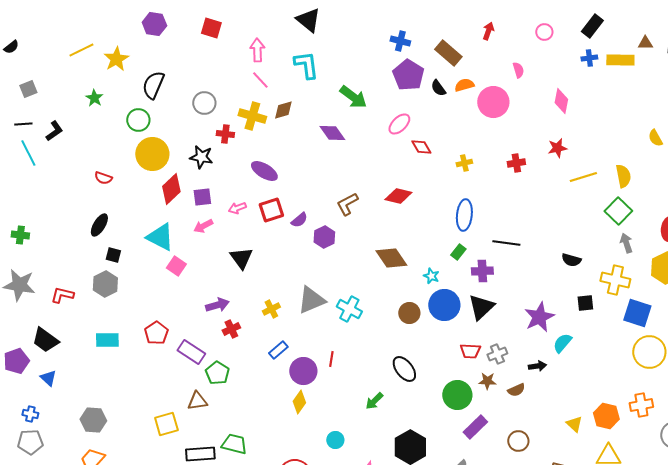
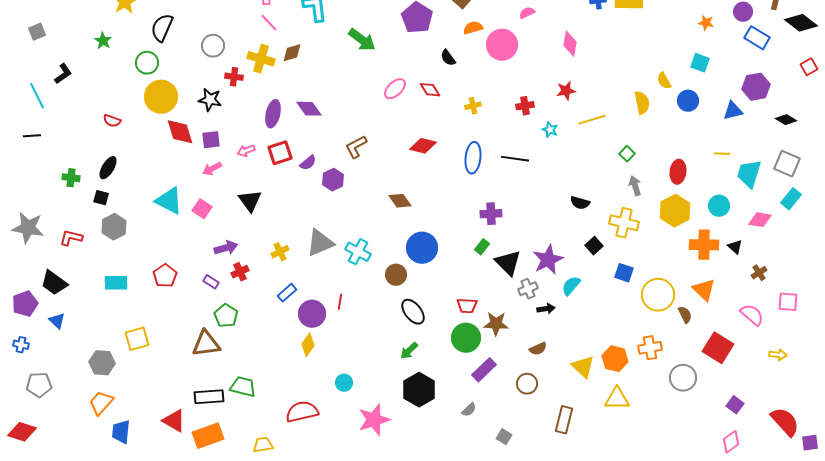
pink semicircle: (518, 70) -> (527, 13), turned -98
black semicircle: (438, 88) -> (448, 58), moved
black line: (23, 124) -> (32, 136), moved
pink ellipse: (399, 124) -> (395, 89), moved
purple diamond: (332, 133) -> (309, 109), moved
purple ellipse: (264, 171) -> (273, 114), turned 72
yellow semicircle: (623, 176) -> (642, 103), moved
red diamond: (171, 189) -> (180, 132), turned -64
red diamond: (398, 196) -> (423, 146), moved
green square: (618, 211) -> (627, 154), size x0.6
green cross: (20, 235) -> (71, 178), moved
cyan triangle: (160, 237) -> (169, 201), moved
black line: (506, 243) -> (515, 159), moved
green rectangle: (458, 252) -> (482, 247), moved
black square: (113, 255) -> (101, 198), moved
brown diamond: (391, 258) -> (400, 201), size x0.7
pink square: (176, 266) -> (202, 209), moved
cyan star: (431, 276) -> (550, 130), moved
black square: (585, 303) -> (594, 246), turned -36
blue circle: (444, 305) -> (422, 248), moved
black triangle: (481, 307) -> (508, 263), moved, turned -32
brown circle: (409, 313) -> (396, 275), moved
blue square: (637, 313) -> (624, 273), moved, size x0.7
red trapezoid: (470, 351) -> (467, 306), moved
purple rectangle: (191, 352) -> (211, 282), moved, size x0.6
gray cross: (497, 354) -> (528, 289), moved
brown star: (487, 381) -> (496, 324), size x1.4
brown semicircle: (516, 390) -> (538, 349), moved
brown triangle: (197, 401) -> (206, 344), size x1.4
green arrow: (374, 401) -> (409, 351), moved
blue cross: (30, 414) -> (21, 345), moved
yellow square: (166, 424) -> (137, 339), moved
yellow triangle: (574, 424) -> (583, 367), size x1.4

